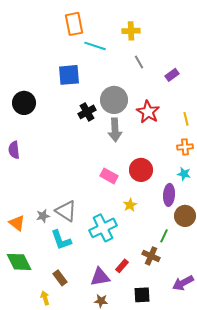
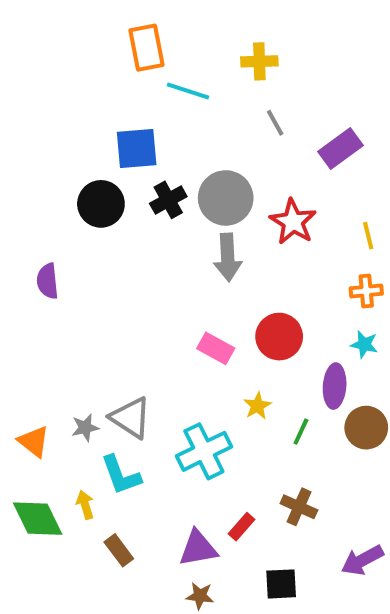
purple rectangle: (172, 75) -> (341, 148), size x1.5
black circle: (24, 103) -> (101, 204), moved
black cross: (87, 112) -> (168, 200), moved
purple semicircle: (14, 150) -> (48, 281), moved
green line: (164, 236) -> (301, 432), moved
yellow arrow: (45, 298) -> (85, 505), moved

